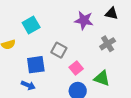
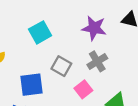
cyan square: (31, 25) -> (40, 32), moved
gray cross: (108, 44) -> (97, 61), moved

